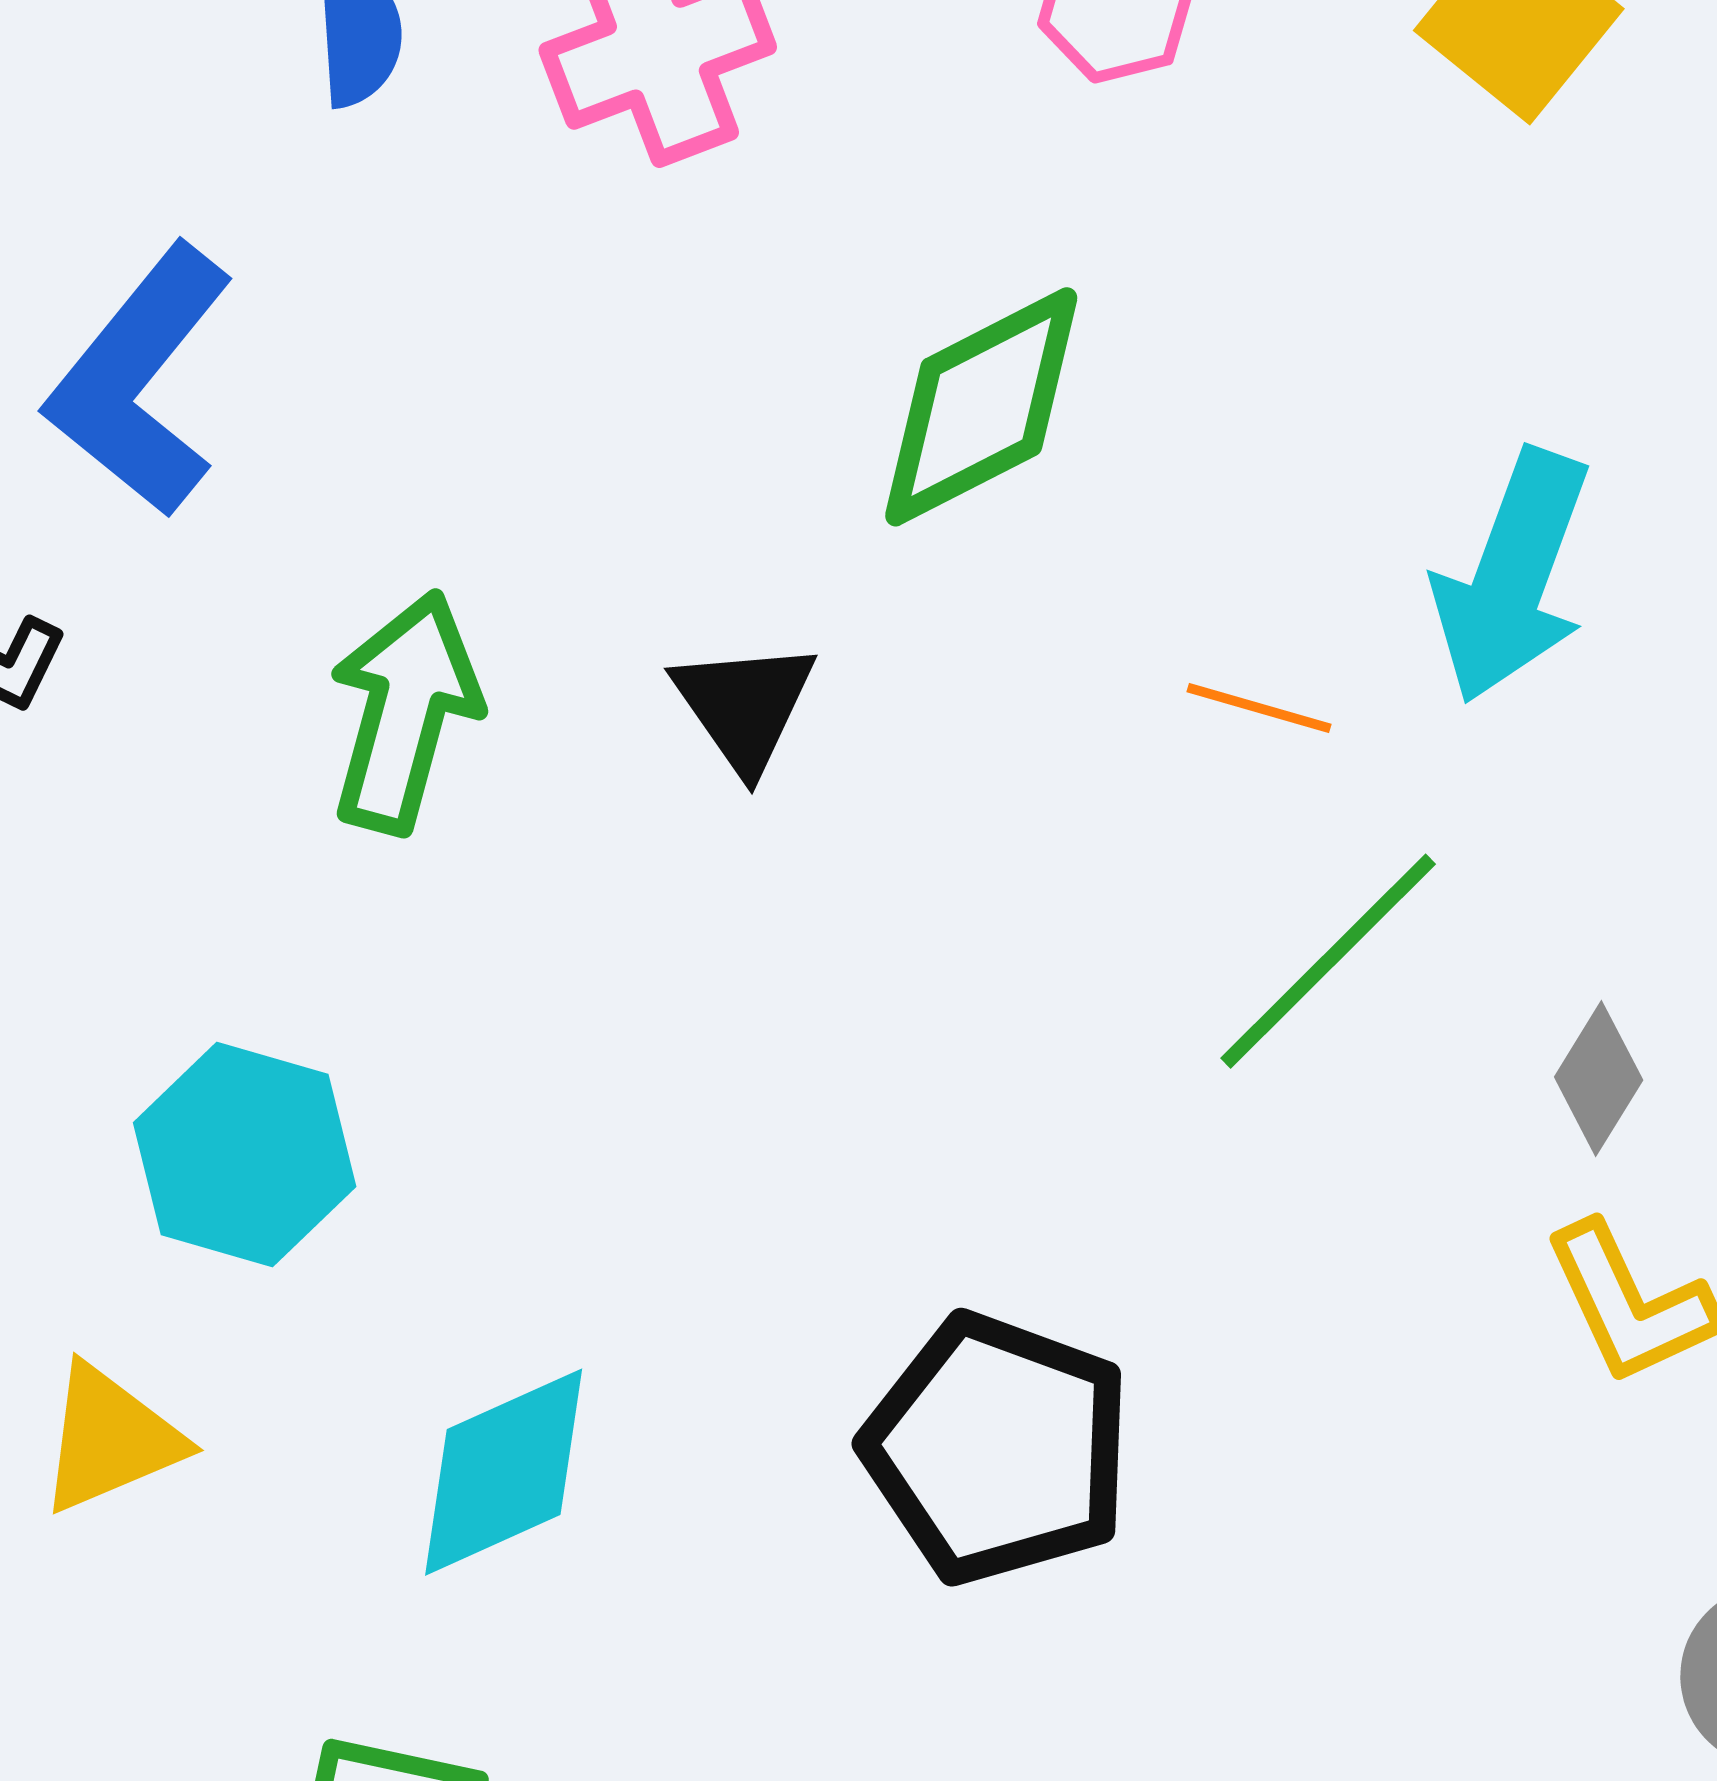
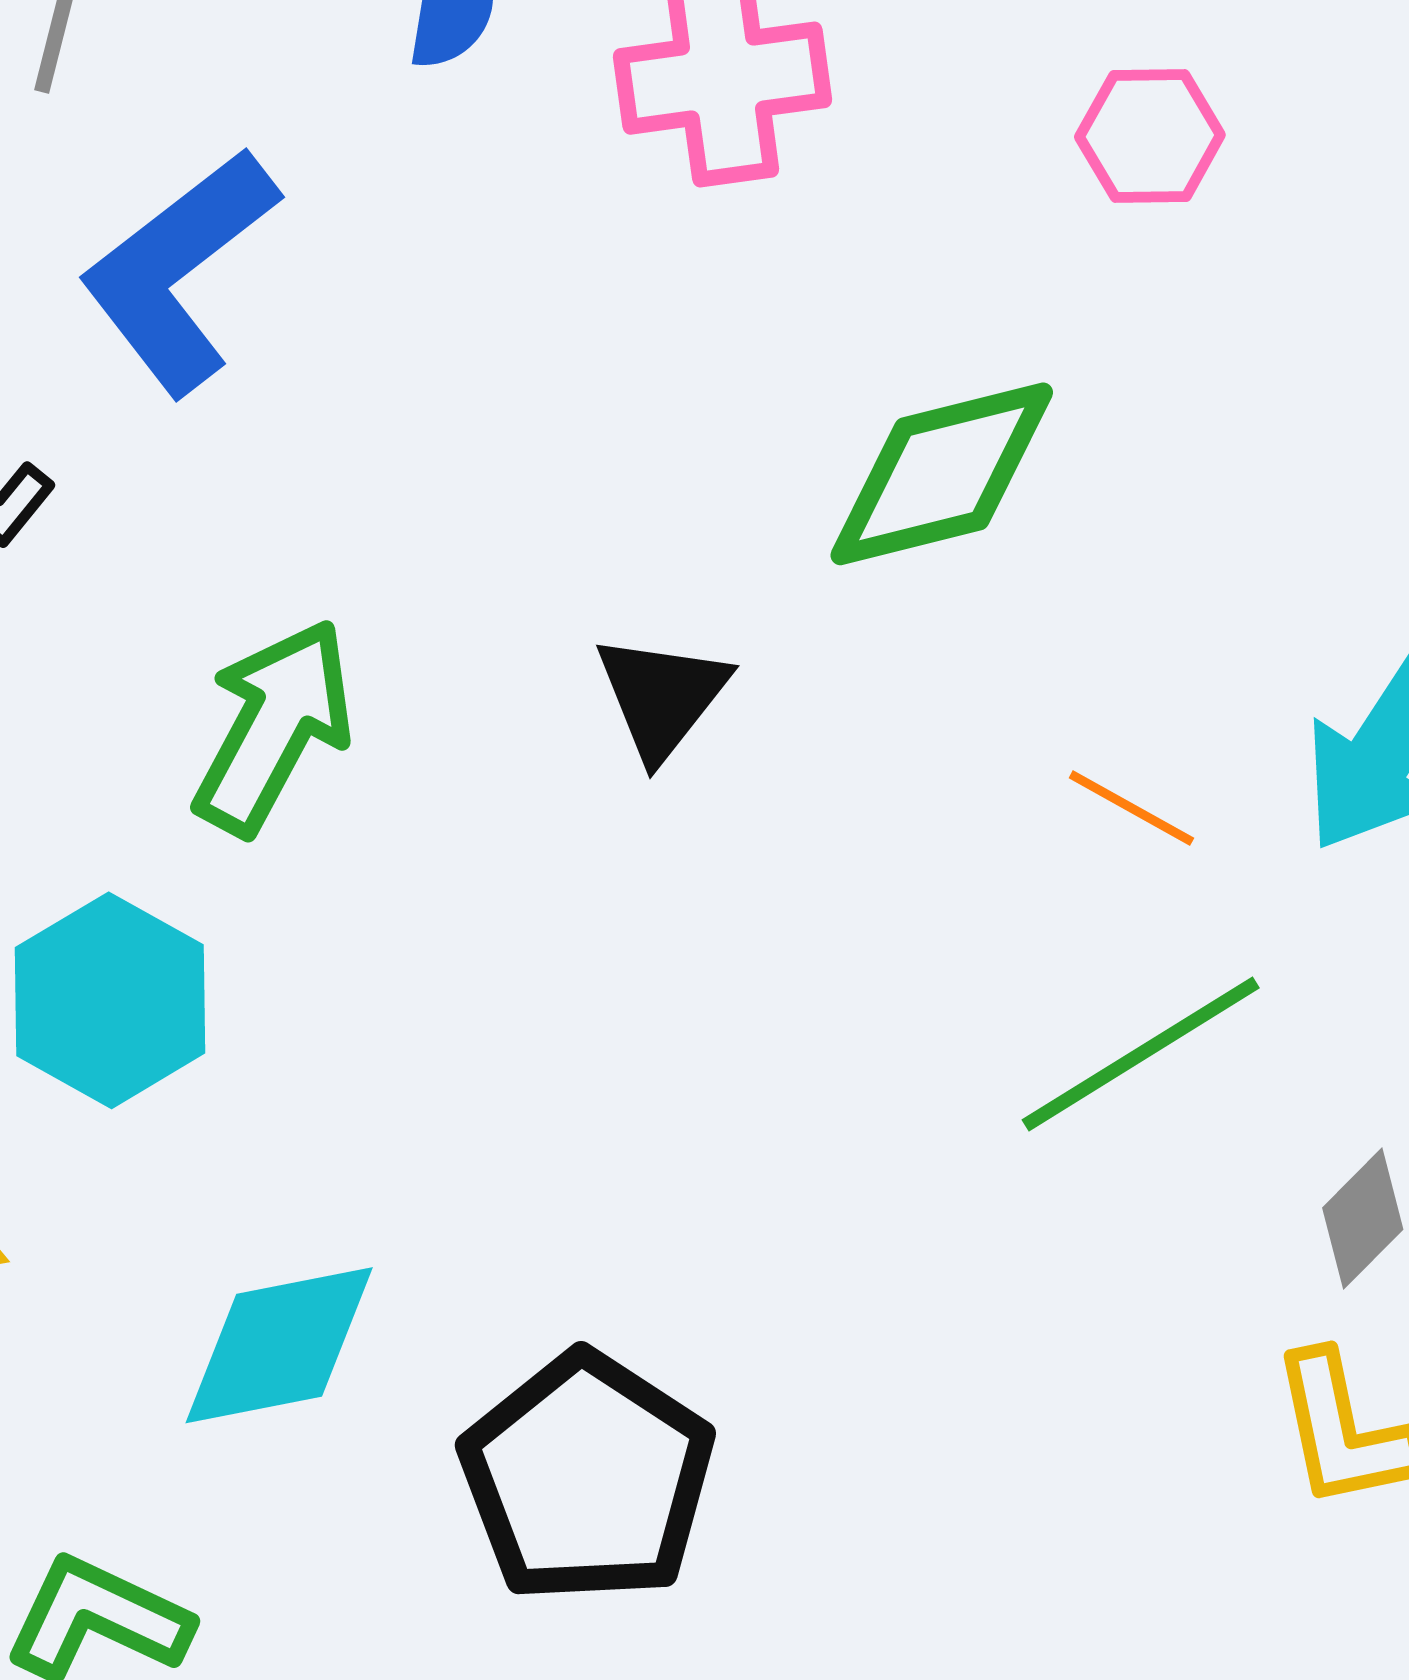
green arrow: (404, 712) -> (274, 727), moved
black pentagon: (997, 1449) -> (587, 1478), moved

